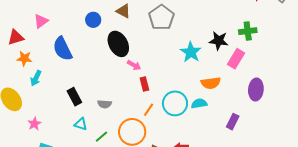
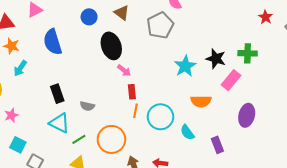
cyan semicircle: (199, 103) -> (187, 132), moved, turned -126
orange line: (149, 110) -> (135, 111), moved, turned -32
purple rectangle: (233, 122) -> (217, 145), turned -56
cyan triangle: (81, 124) -> (59, 123), size x1.5

